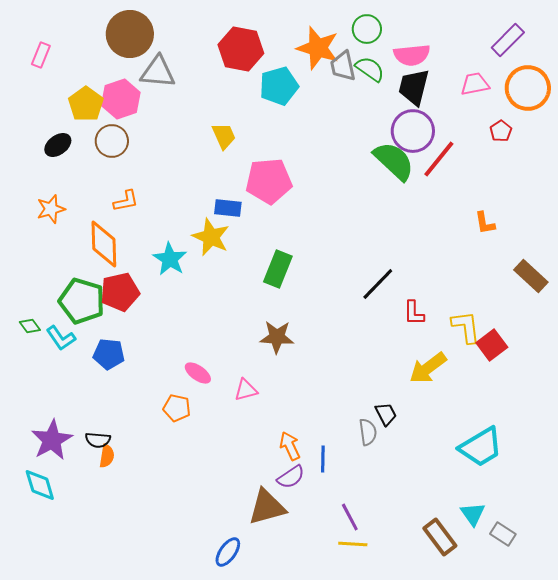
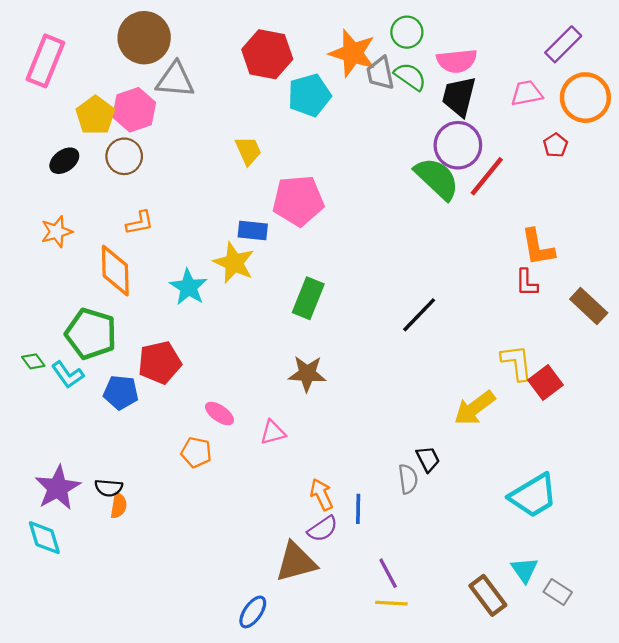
pink rectangle: (41, 55) -> (45, 61), size x1.8
orange L-shape: (485, 223) -> (538, 247), size x1.5
red pentagon: (120, 292) -> (160, 363), moved
red L-shape: (414, 313) -> (527, 283), moved

